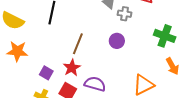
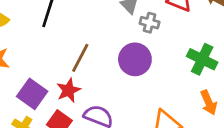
purple circle: (117, 41) -> (135, 59), size x1.5
purple square: (46, 73) -> (32, 94), size x1.5

